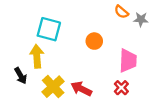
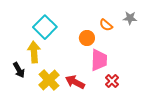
orange semicircle: (121, 12) -> (106, 25), moved
cyan square: (49, 29) -> (45, 27), turned 30
pink trapezoid: (128, 61) -> (99, 60), moved

